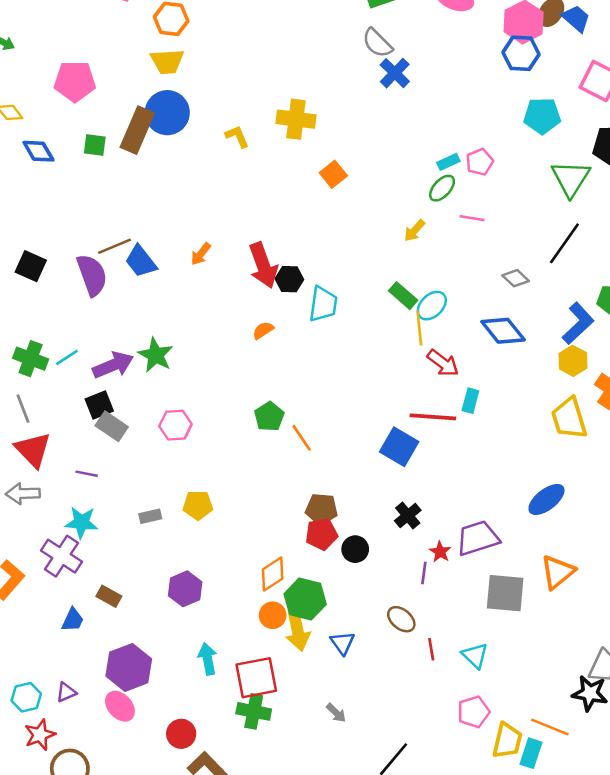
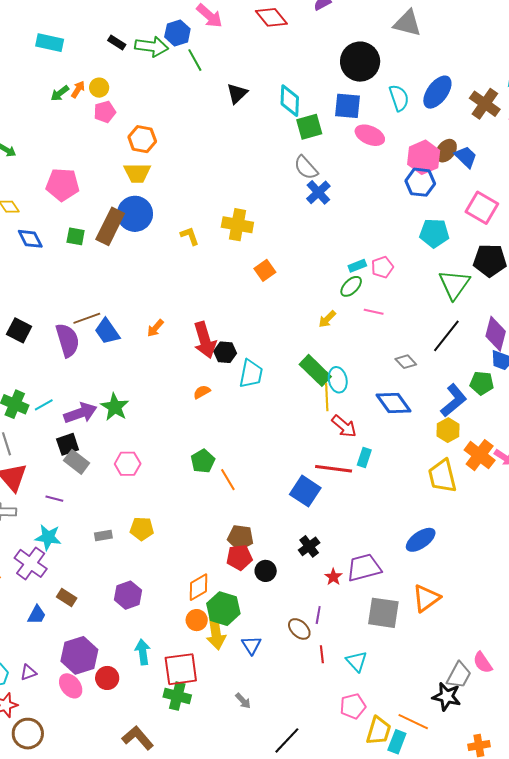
green rectangle: (403, 296) -> (315, 370), size x1.4
cyan ellipse: (432, 306) -> (338, 380), turned -60
purple line: (424, 573) -> (318, 615), moved
red circle: (181, 734) -> (107, 678), moved

